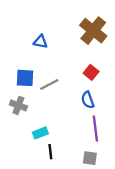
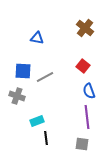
brown cross: (93, 31) -> (85, 28), size x0.7
blue semicircle: (88, 100) -> (89, 91), moved

